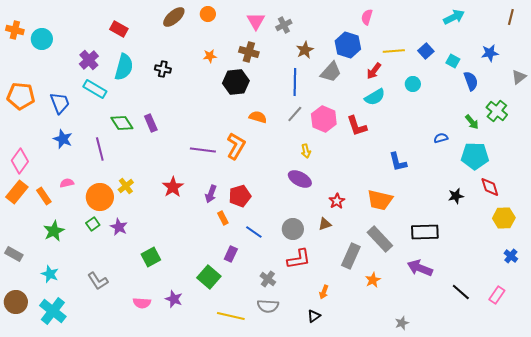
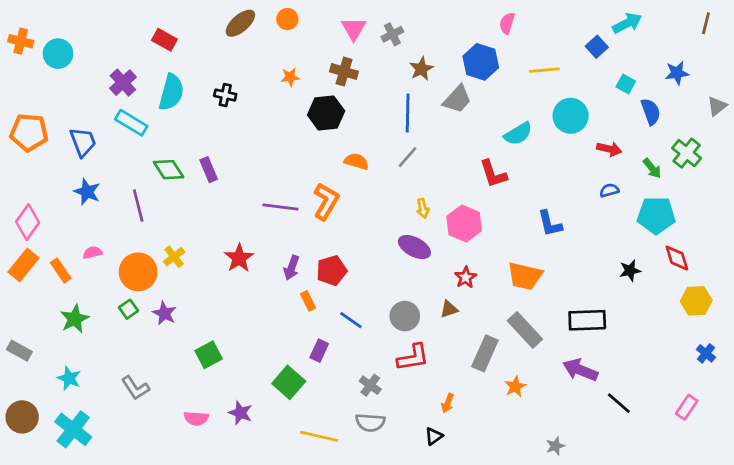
blue square: (426, 51) -> (597, 47), moved
red arrow: (374, 71) -> (609, 149), moved, turned -114
cyan circle: (413, 84) -> (571, 116), size x1.6
pink hexagon: (324, 119) -> (464, 224), moved
black line: (461, 292) -> (619, 403), moved

